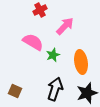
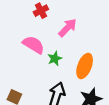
orange ellipse: (81, 62) -> (85, 66), turned 30

